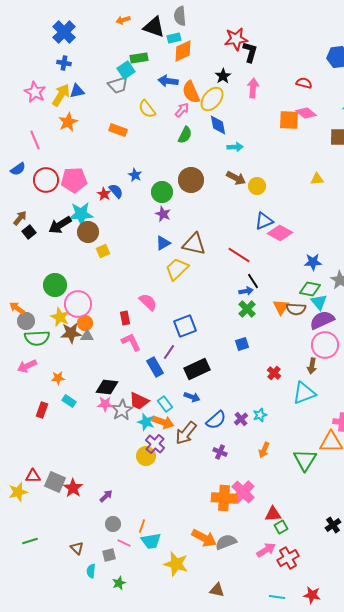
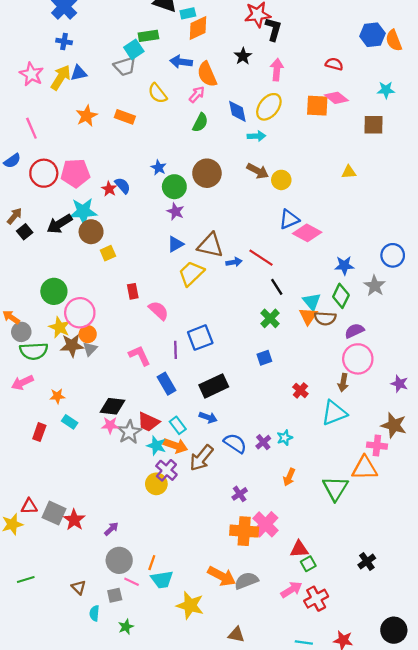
yellow ellipse: (212, 99) -> (269, 107), moved
orange star: (68, 122) -> (87, 116), moved
blue star: (135, 175) -> (159, 168), moved
green diamond: (310, 289) -> (341, 296), turned -75
blue arrow: (246, 291) -> (234, 262), moved
cyan triangle: (319, 302) -> (312, 301), moved
red rectangle: (125, 318) -> (133, 291), moved
purple semicircle: (322, 320) -> (354, 331), size x0.7
gray triangle: (87, 336) -> (90, 349), turned -48
purple line: (169, 352) -> (175, 350), moved, turned -35
blue semicircle: (216, 420) -> (235, 443), turned -105
purple cross: (220, 452) -> (240, 494), moved, turned 32
gray circle: (113, 524) -> (119, 560), size x1.5

